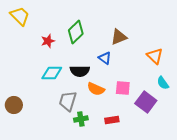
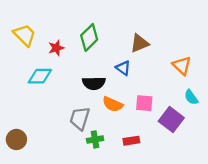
yellow trapezoid: (20, 16) -> (25, 35), moved
cyan diamond: (52, 73) -> (40, 76), moved
brown circle: (14, 105) -> (16, 139), moved

